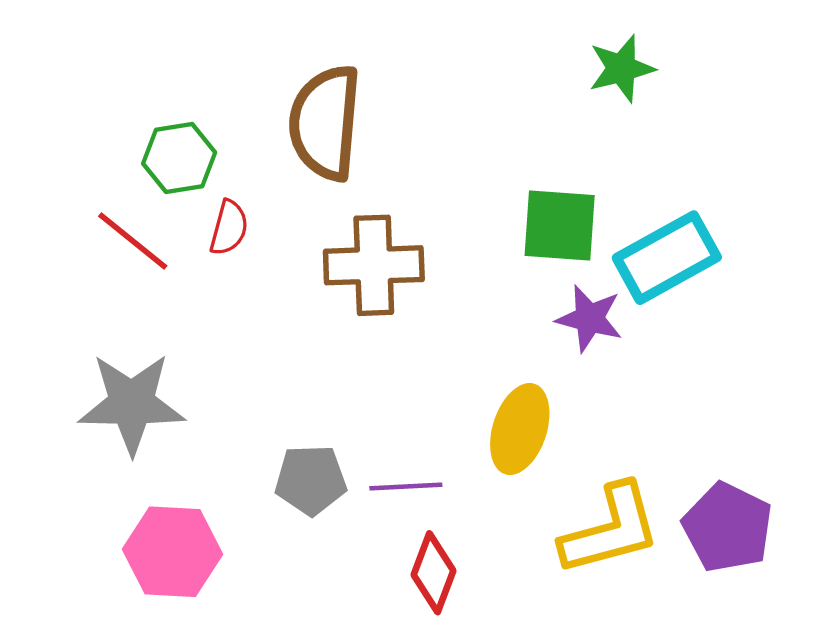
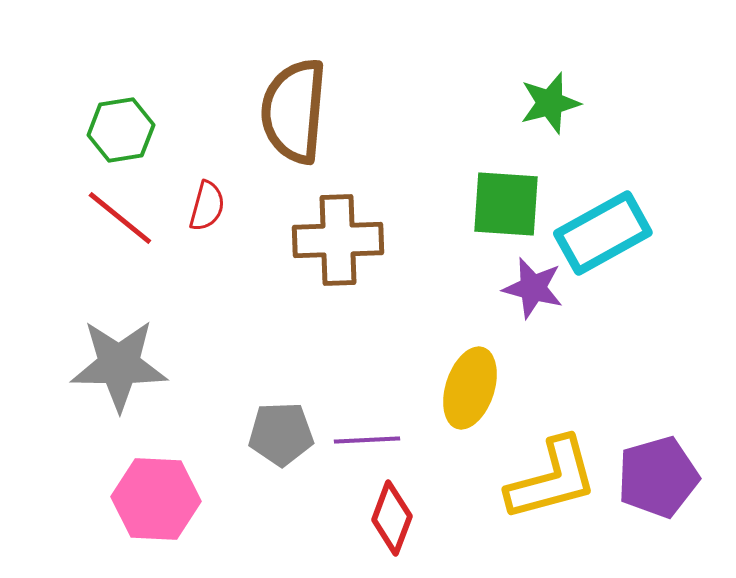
green star: (622, 68) -> (550, 103), moved
green hexagon: (179, 158) -> (121, 130), moved
purple pentagon: (728, 527) -> (658, 477), turned 30

